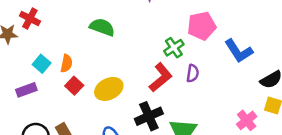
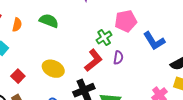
orange semicircle: (66, 63) -> (17, 25), moved
red square: (74, 86) -> (18, 76), moved
yellow ellipse: (109, 89) -> (53, 69), turned 50

